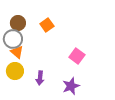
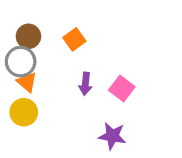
purple arrow: (40, 78) -> (85, 84), moved
purple star: (71, 86) -> (112, 136), turned 30

